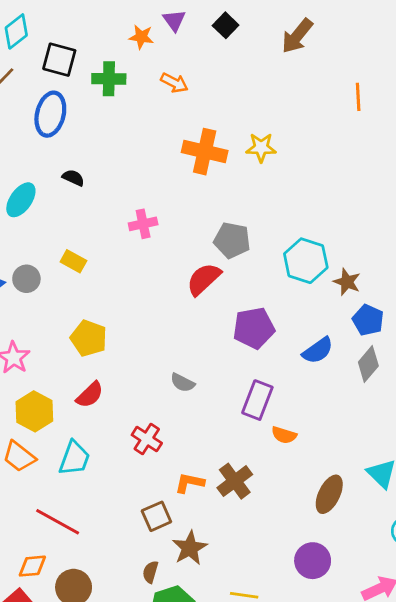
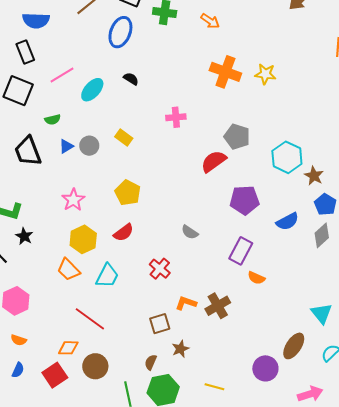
brown ellipse: (329, 494) -> (294, 346), moved
brown star: (190, 548) -> (180, 349), size x0.7

